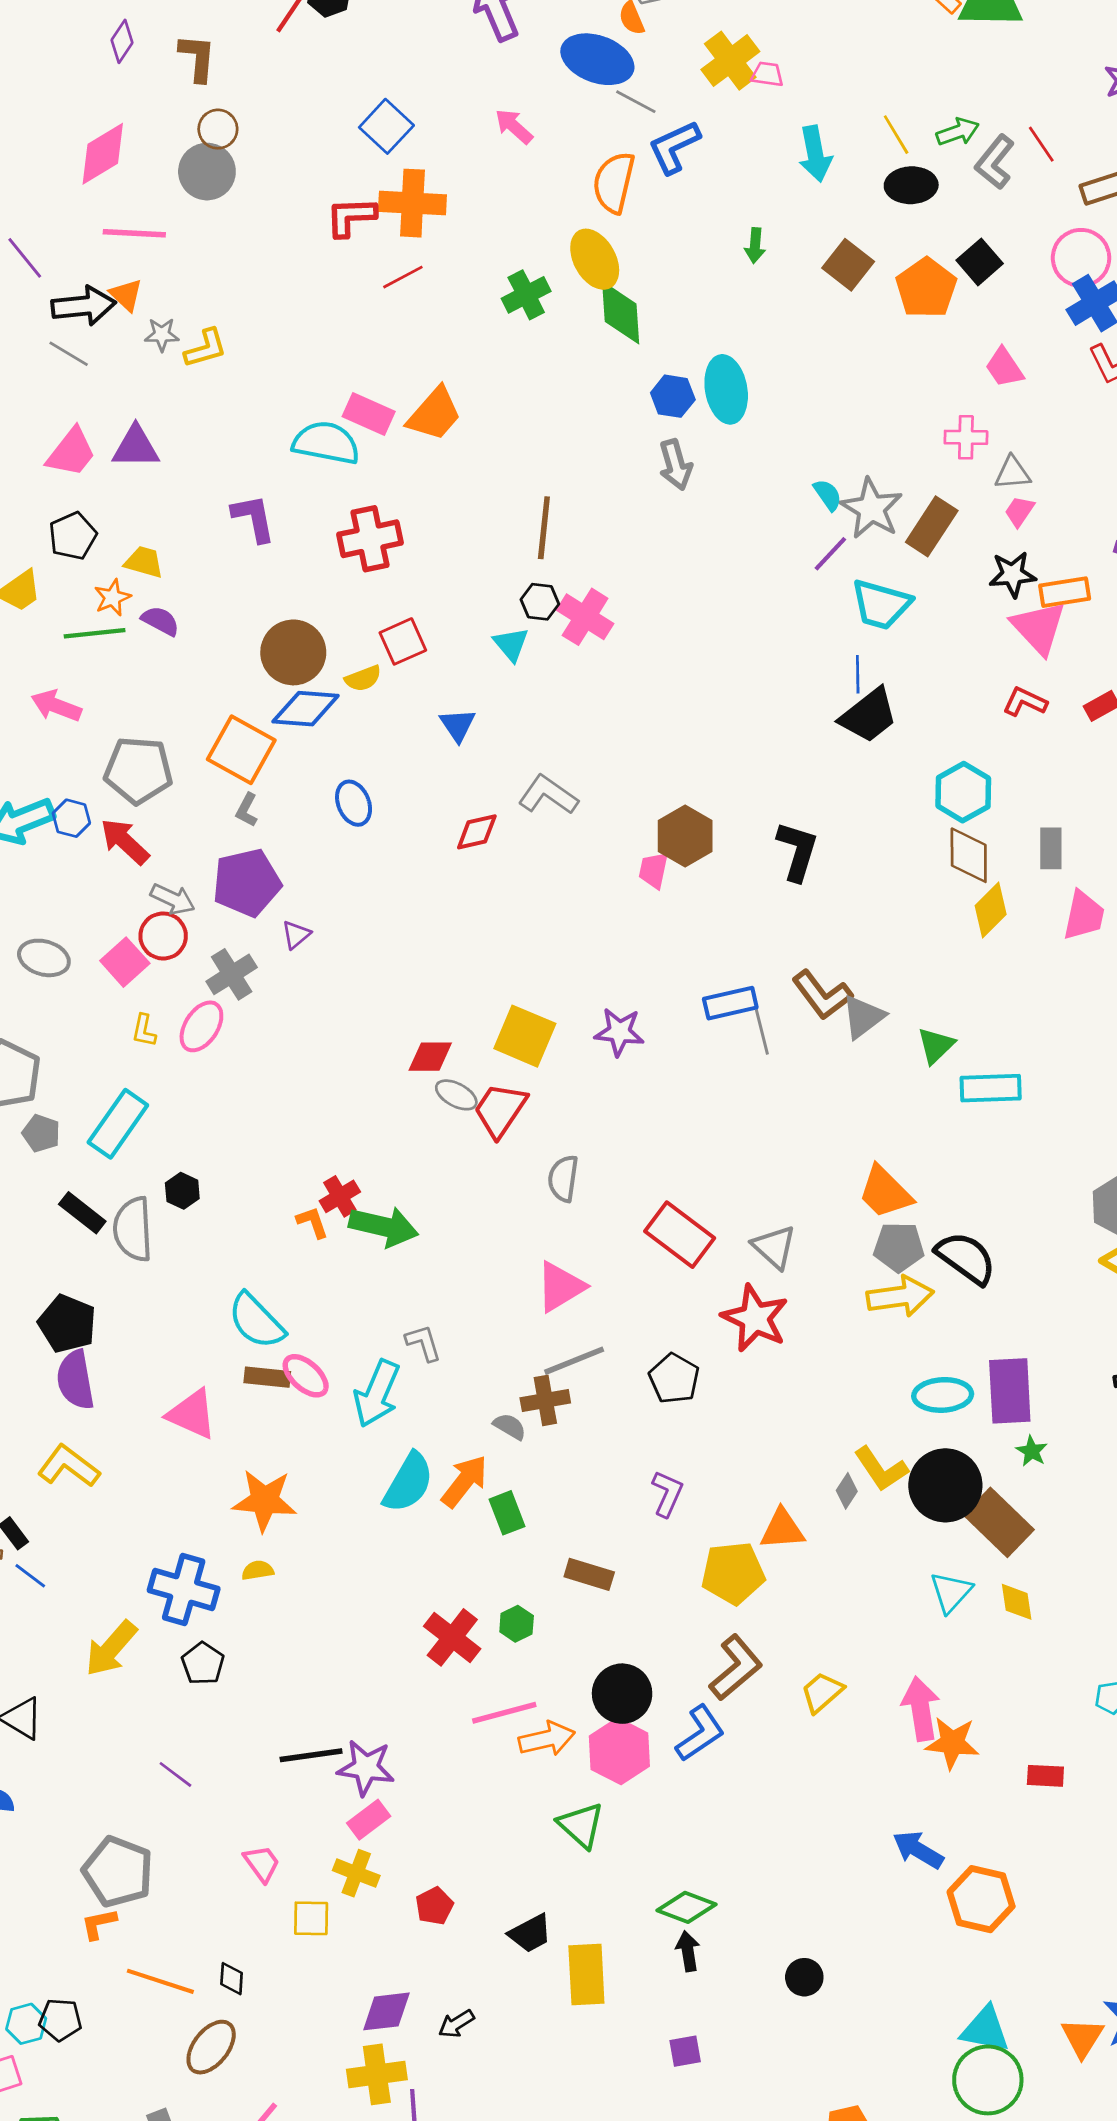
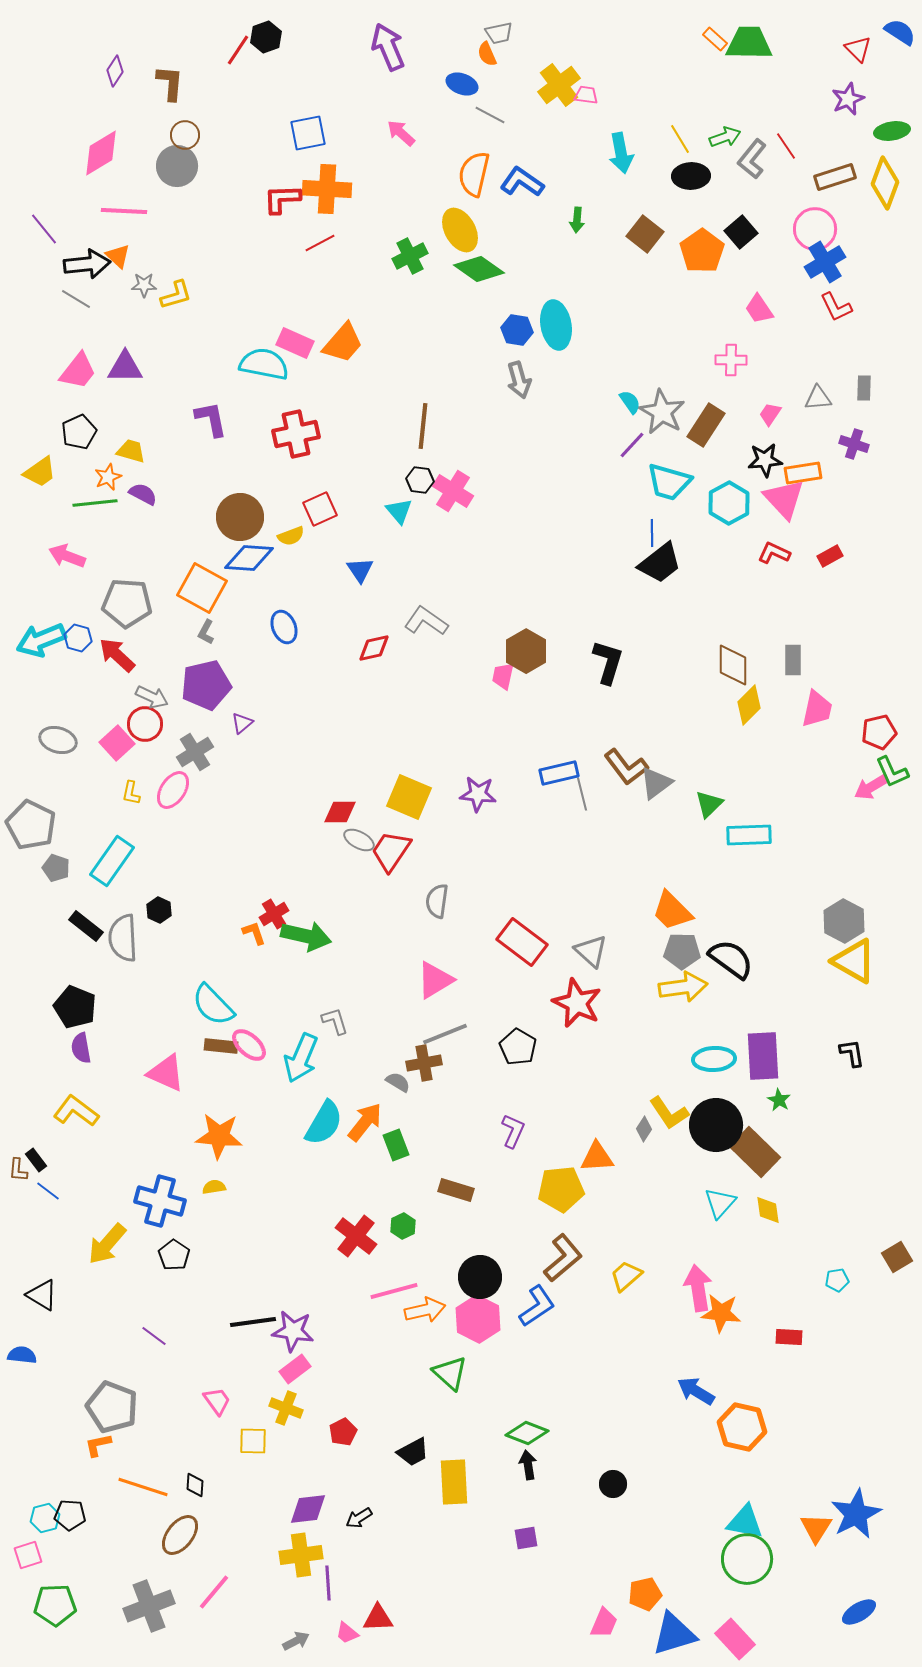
blue ellipse: (597, 59) -> (462, 84), size x0.6
blue square: (386, 126) -> (308, 133), turned 36
blue L-shape: (674, 147) -> (522, 182), moved, turned 60
green diamond: (621, 313) -> (479, 269), turned -51
gray triangle: (1013, 473) -> (818, 398), moved
cyan hexagon: (963, 792) -> (729, 503), moved
purple semicircle: (75, 1380) -> (81, 1048), size x0.7

